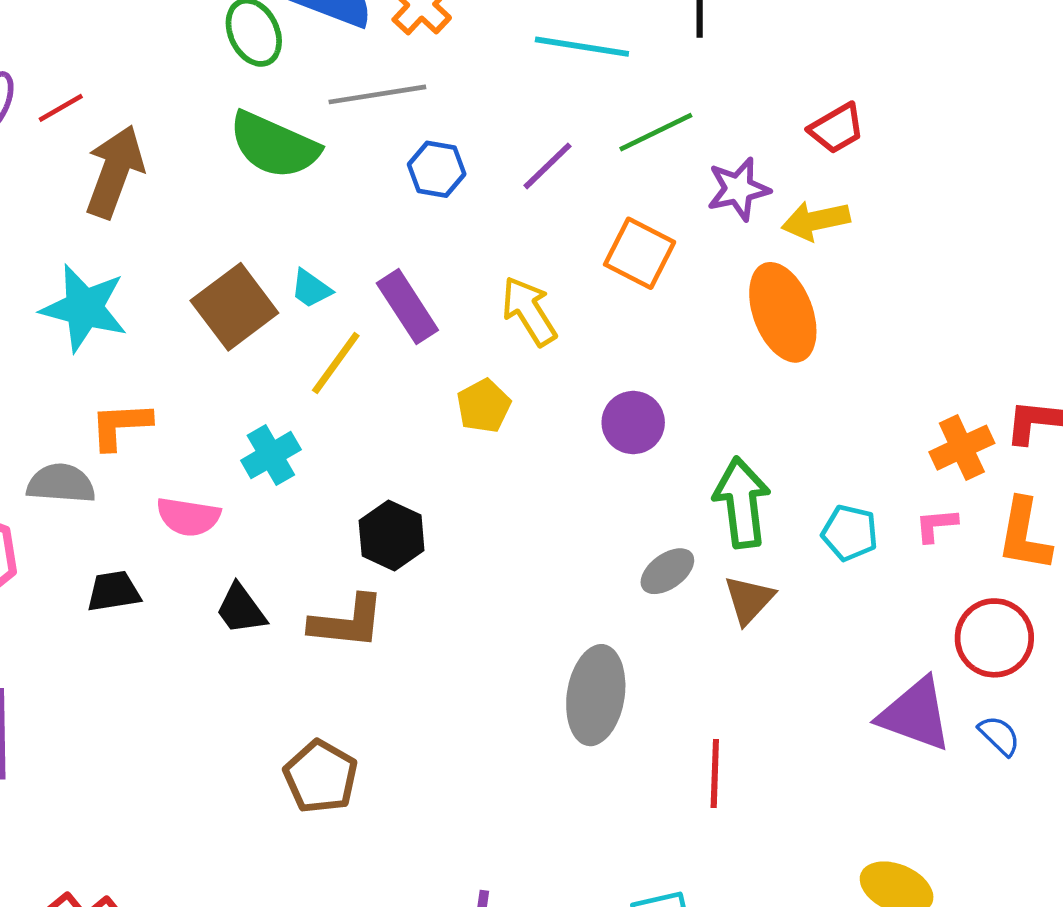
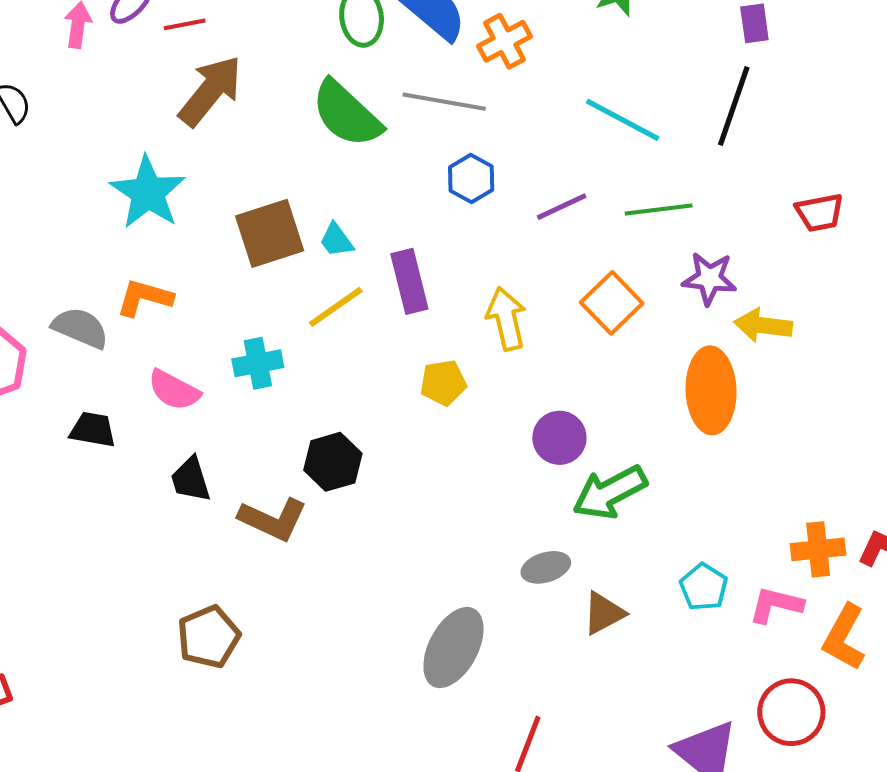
red trapezoid: (837, 128) -> (820, 213), moved
green arrow: (742, 503) -> (610, 492), moved, turned -130
pink L-shape: (936, 525) -> (776, 605), size x1.4

